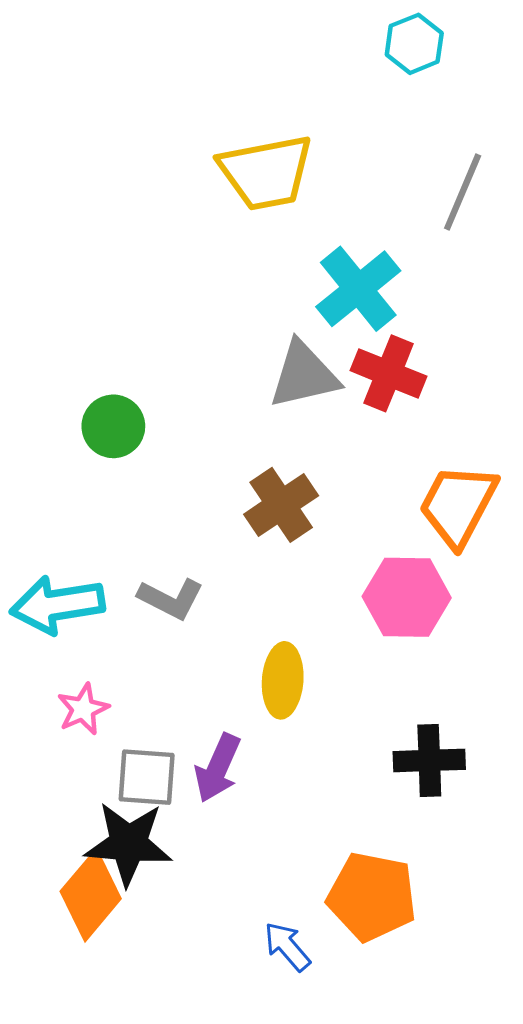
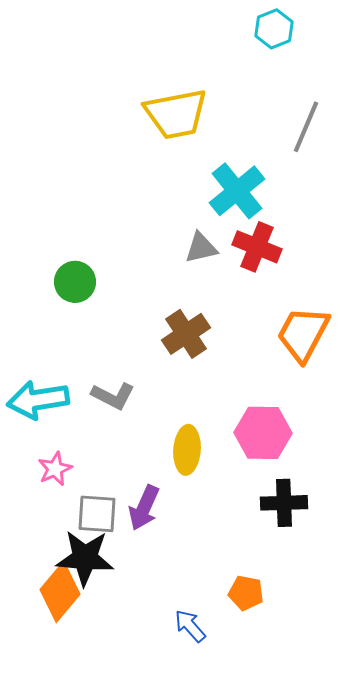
gray triangle: (304, 375) -> (201, 248), size x0.7
pink hexagon: (407, 597) -> (263, 433), moved
orange pentagon: (372, 897) -> (246, 593), size x0.6

